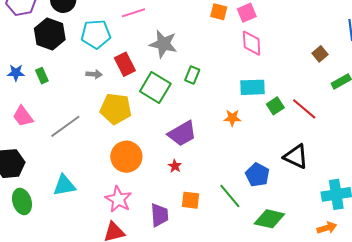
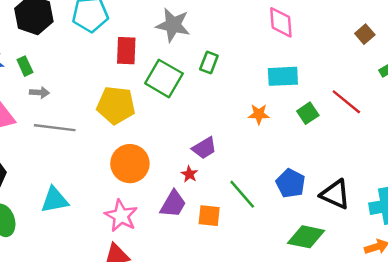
red rectangle: (125, 64) -> (126, 51), turned 30
gray arrow: (94, 74) -> (39, 93), moved
green square: (275, 106) -> (308, 113), moved
gray line: (65, 126) -> (55, 128), turned 44
purple trapezoid: (182, 133) -> (204, 148), moved, size x0.7
black triangle: (296, 156) -> (335, 194), moved
green line: (230, 196) -> (242, 194), moved
purple trapezoid: (159, 215) -> (173, 204), moved, turned 35

